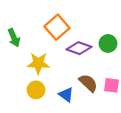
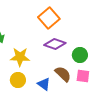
orange square: (57, 27) -> (49, 18), moved
green circle: (108, 43) -> (80, 55), moved

